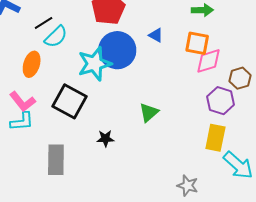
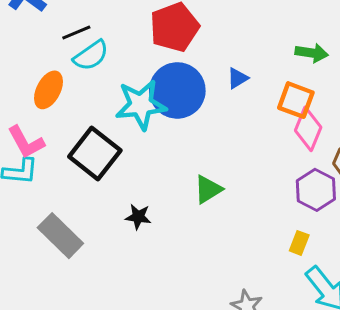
blue triangle: (156, 35) -> (238, 78), turned 49
pink diamond: (209, 61) -> (308, 129), turned -60
yellow rectangle: (215, 138) -> (299, 243), size x0.6
gray rectangle: (56, 160) -> (60, 236), turned -56

